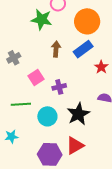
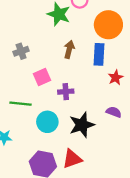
blue rectangle: (83, 49) -> (99, 54), turned -60

